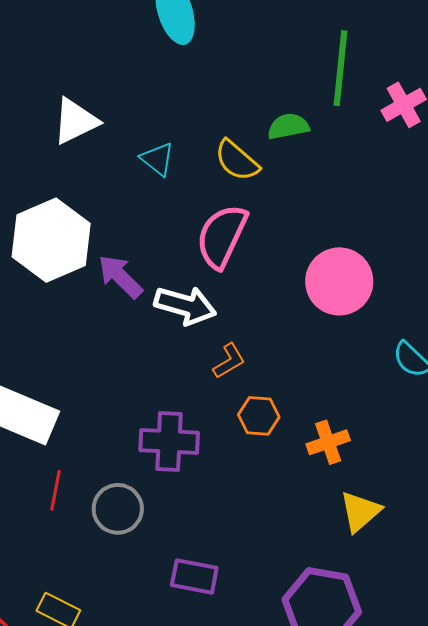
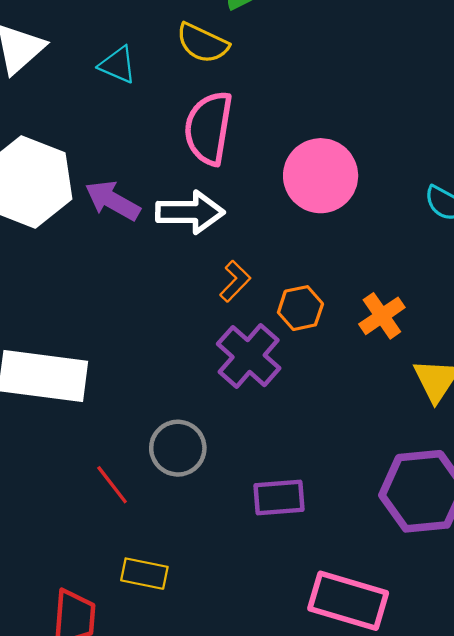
pink circle: (339, 281) -> (321, 176), moved
orange L-shape: (229, 361) -> (235, 281), moved
purple cross: (169, 441) -> (249, 356), moved, turned -36
red line: (56, 490) -> (112, 485), moved, turned -33

